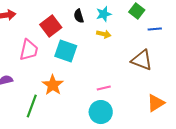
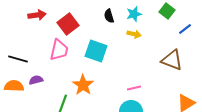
red square: (51, 26) -> (68, 24), moved
blue line: (155, 29) -> (185, 29), turned -32

